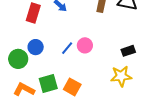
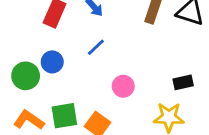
pink circle: (85, 45) -> (123, 86), moved
blue line: (67, 48) -> (96, 47), moved

